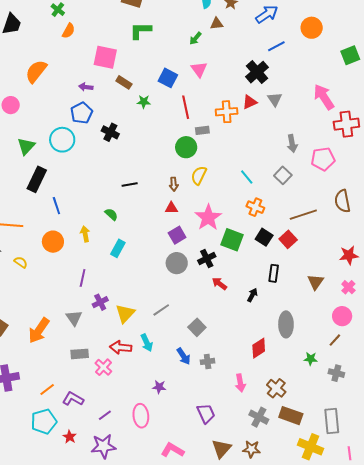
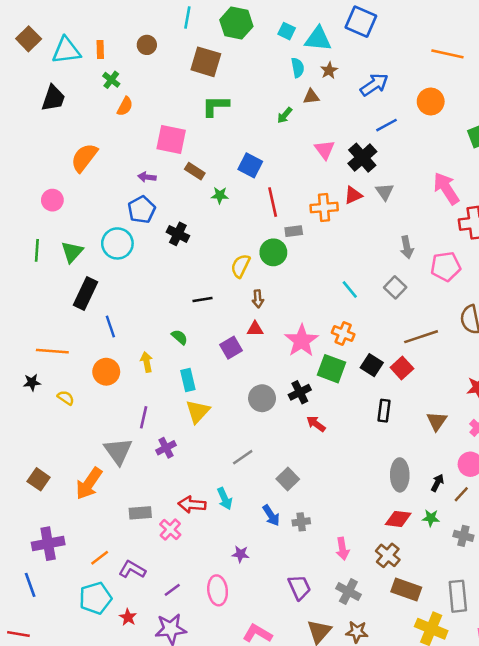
pink triangle: (199, 69) -> (325, 150), moved
yellow semicircle: (199, 175) -> (241, 266), moved
orange cross: (255, 207) -> (343, 334), moved
purple square: (177, 235) -> (231, 348), moved
cyan rectangle: (118, 248) -> (188, 380), turned -42
black arrow: (252, 295) -> (437, 483), moved
yellow triangle: (125, 313) -> (198, 412), moved
gray triangle: (74, 318) -> (118, 451), moved, size x1.4
red diamond: (259, 348) -> (398, 519), moved, turned 40
gray cross: (259, 417) -> (348, 591), moved

